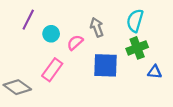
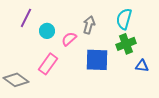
gray arrow: (97, 27) -> (89, 25), turned 36

